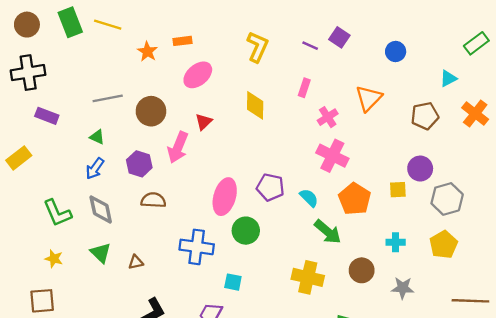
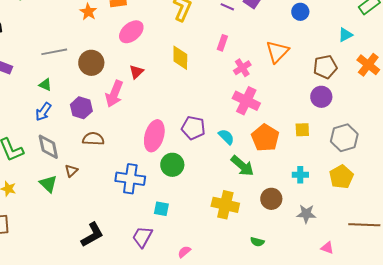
purple circle: (420, 169) -> (321, 97), moved
brown triangle: (136, 262) -> (71, 171), moved, turned -32

